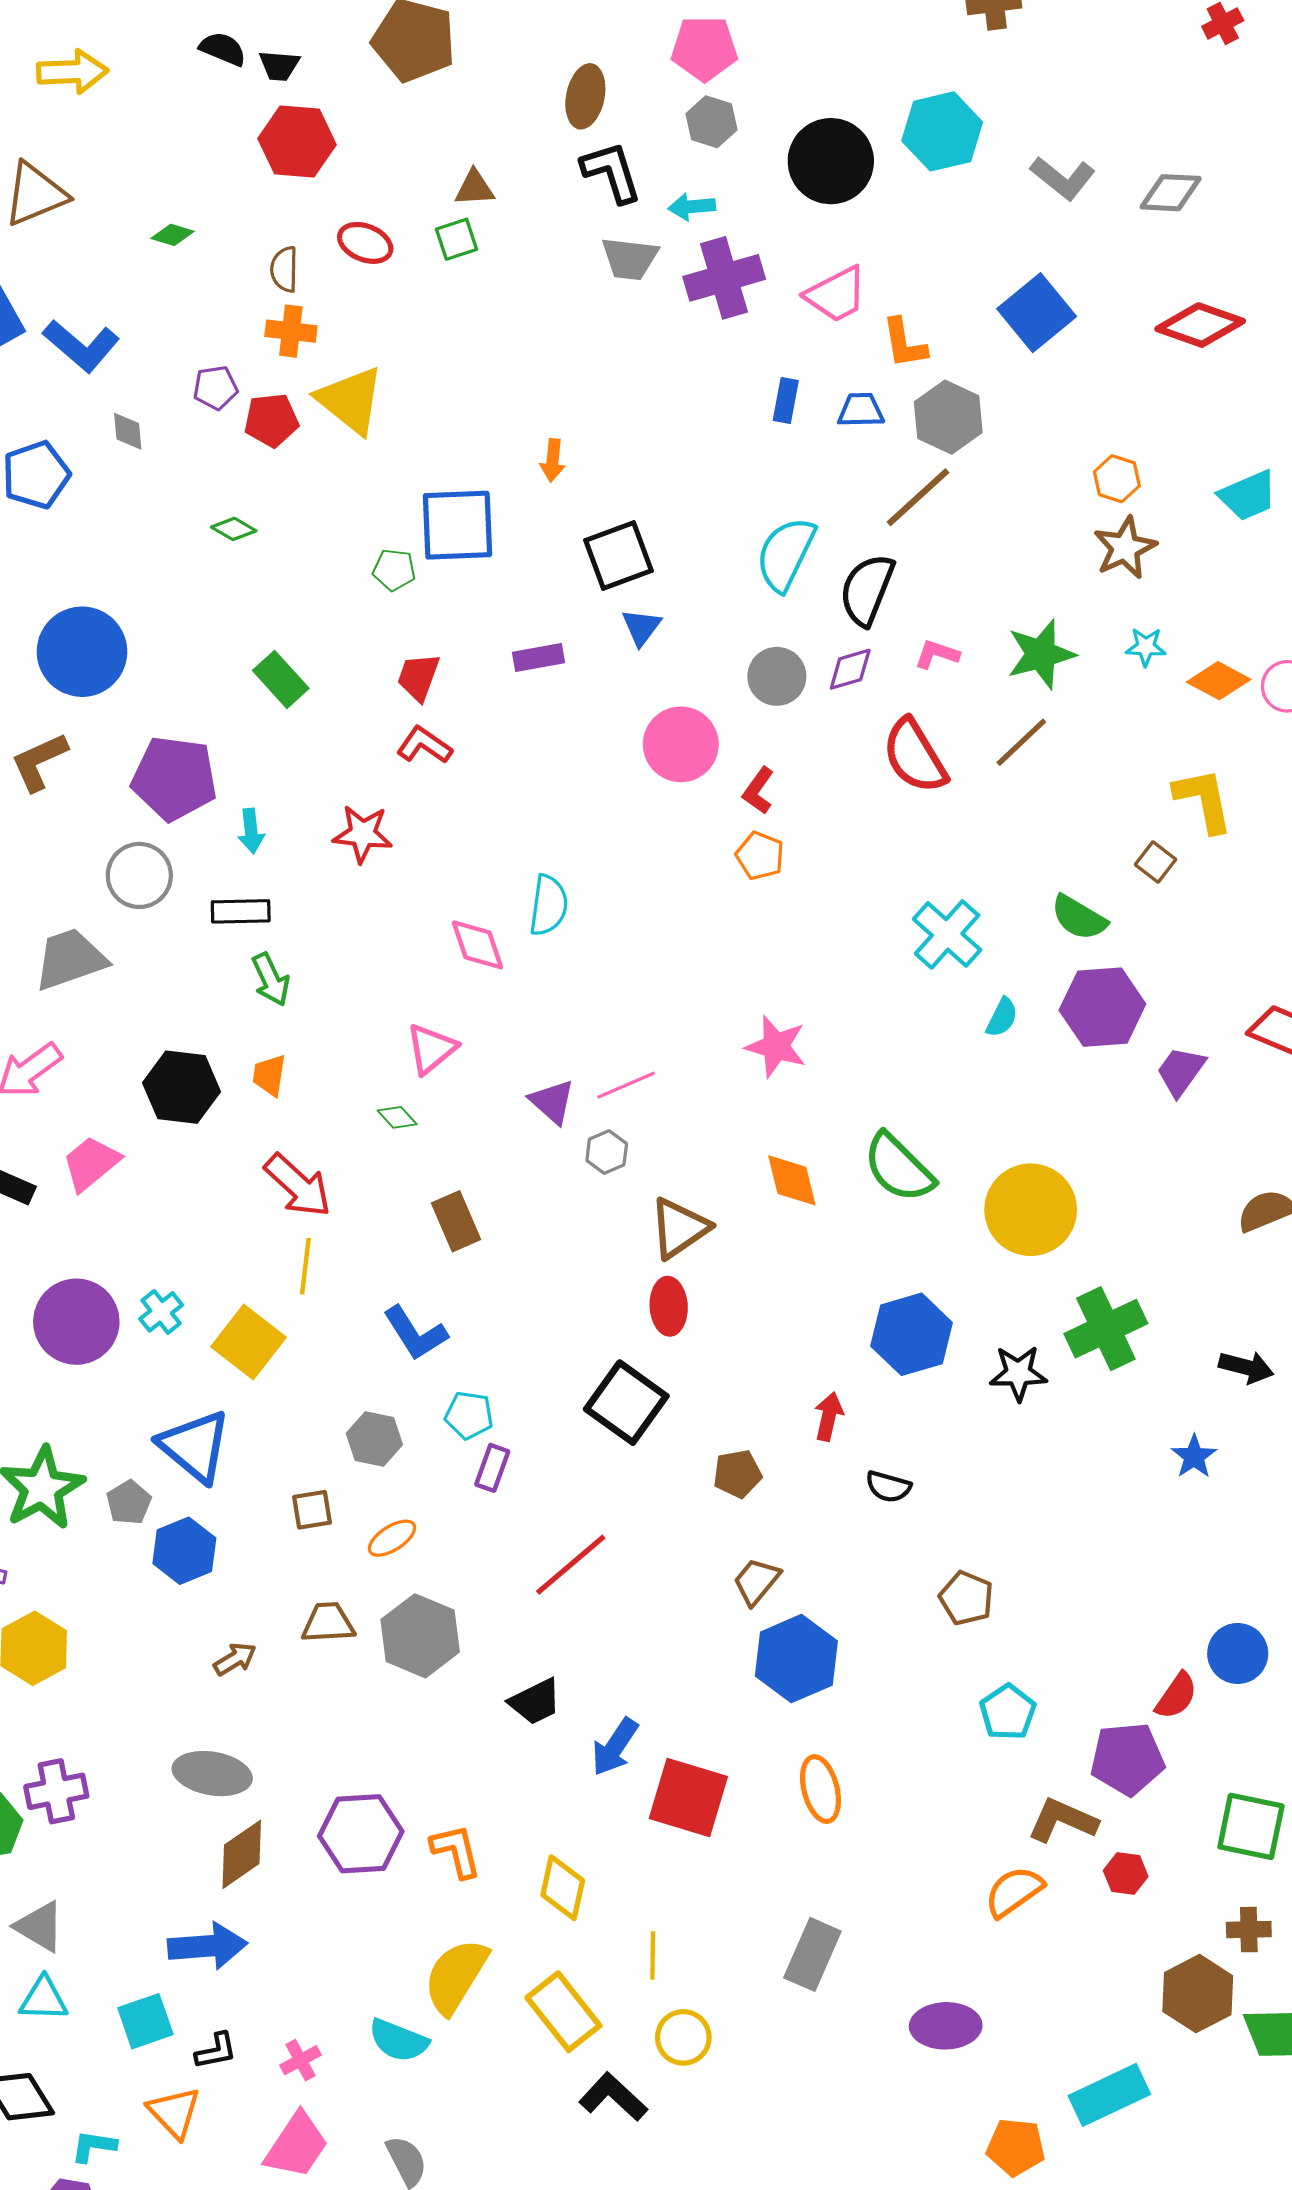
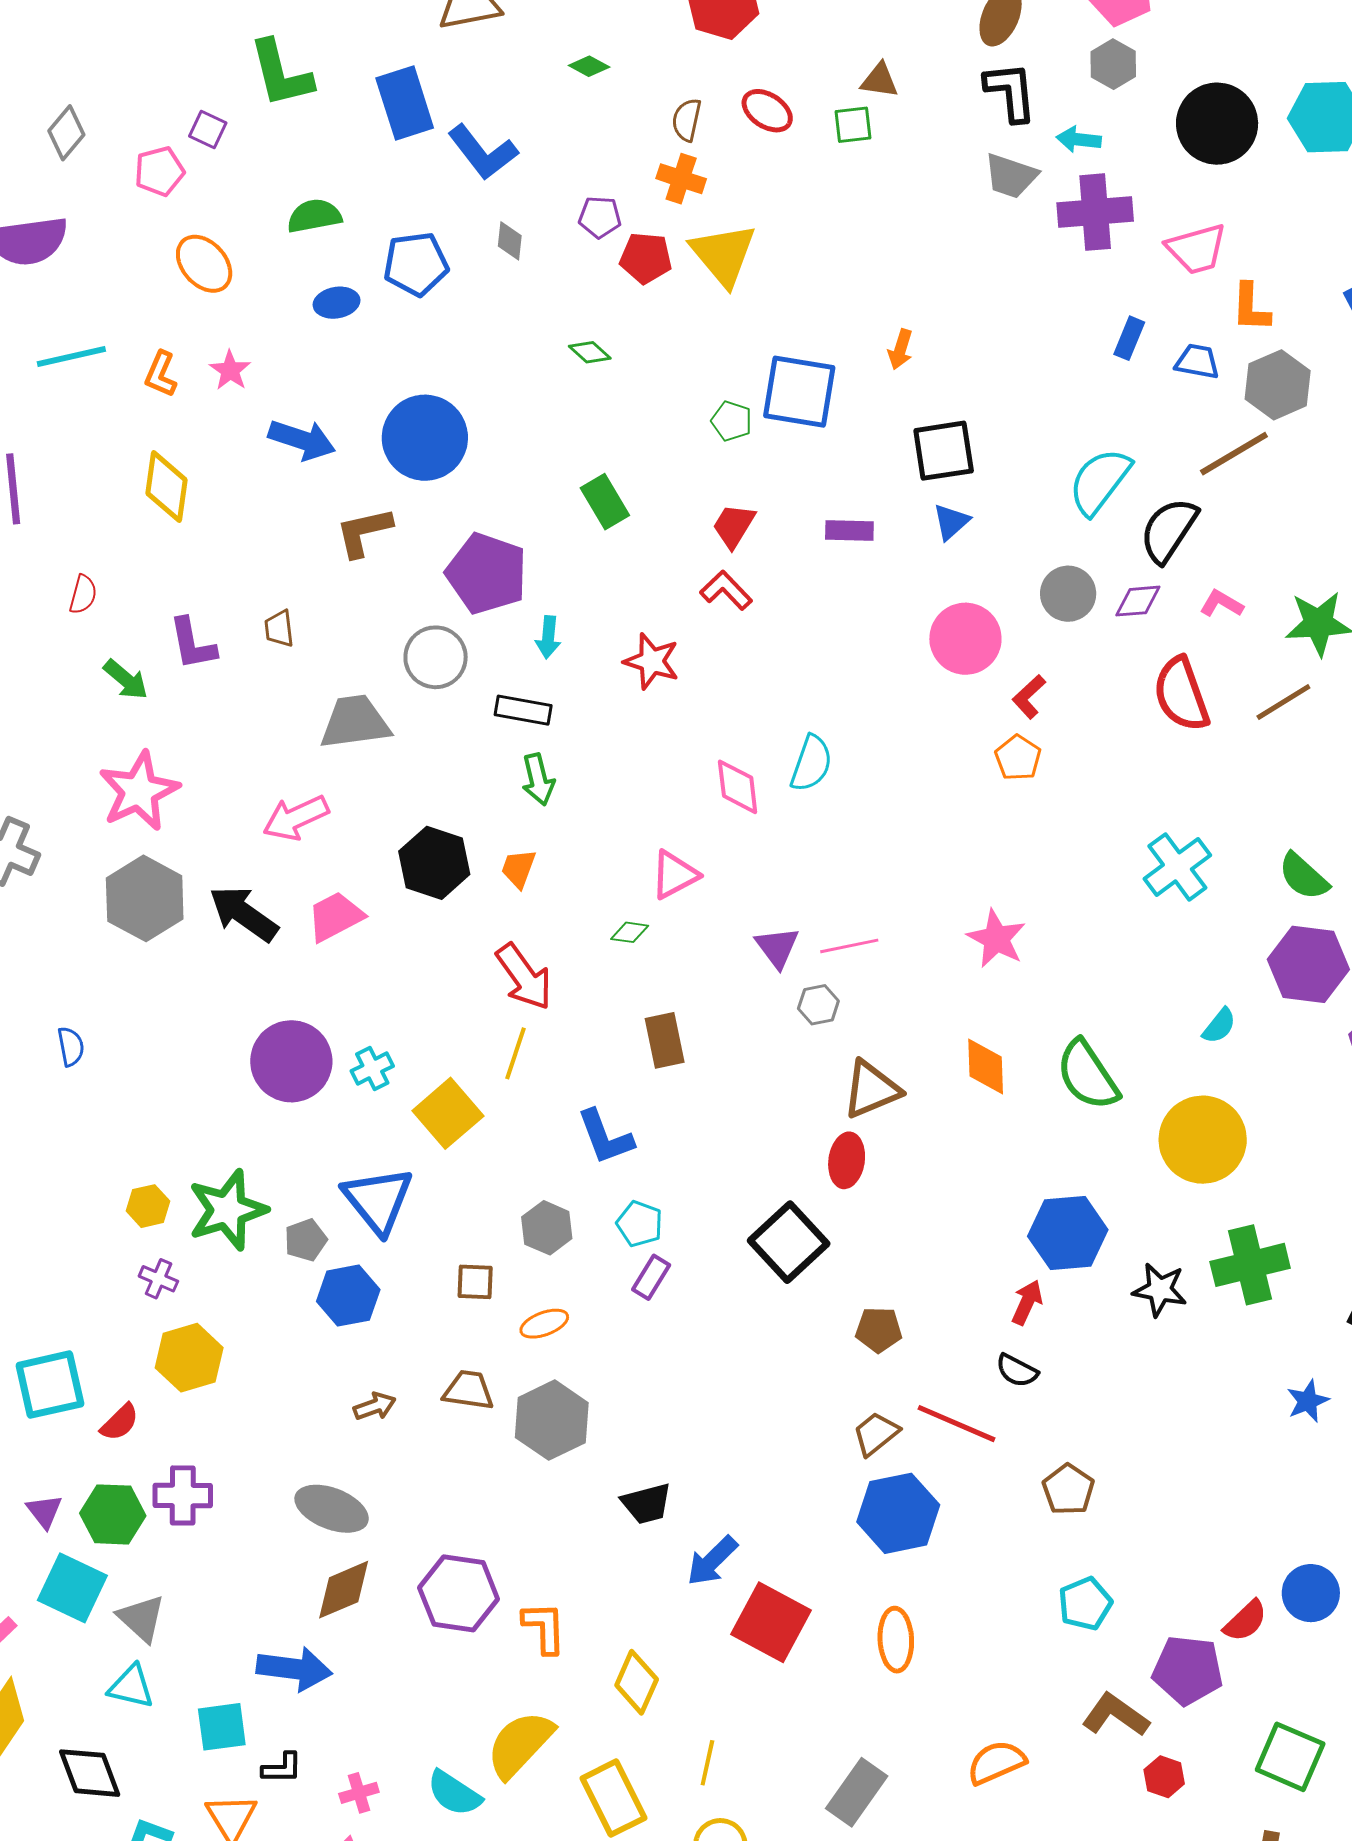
cyan semicircle: (1002, 1017) -> (1219, 1026), moved
green diamond: (397, 1117) -> (630, 932), turned -51
red arrow: (829, 1417) -> (1027, 1302), moved
red line: (571, 1565) -> (957, 1424), moved, turned 52
orange semicircle: (1014, 1892) -> (996, 1762), moved

